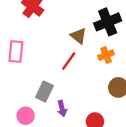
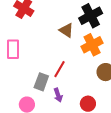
orange cross: (106, 55) -> (92, 45), size x1.5
red line: (69, 61) -> (60, 69), moved

